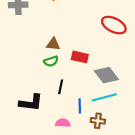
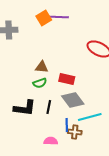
gray diamond: (106, 75) -> (73, 100), moved
black L-shape: (31, 103) -> (25, 108), moved
brown cross: (98, 121) -> (75, 132), moved

